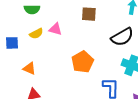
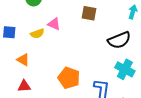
yellow semicircle: (36, 34) -> (37, 34), moved
orange pentagon: (83, 62) -> (69, 78), moved, turned -30

